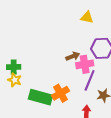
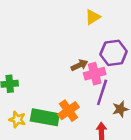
yellow triangle: (87, 17) -> (93, 17), turned -40
yellow star: (15, 80) -> (17, 119), moved

